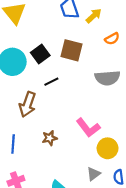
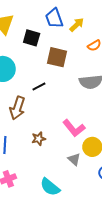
black square: (40, 54) -> (32, 38), moved, turned -36
gray triangle: (94, 174) -> (74, 159), moved, turned -40

